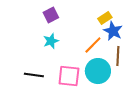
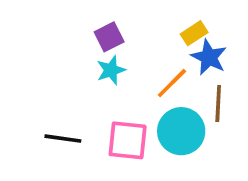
purple square: (51, 15) -> (109, 37), moved
cyan star: (51, 41) -> (111, 70), moved

